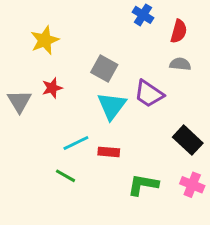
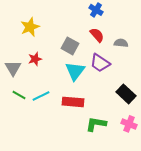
red semicircle: (179, 31) -> (97, 35), moved, turned -56
cyan line: (76, 143) -> (41, 96), moved
red rectangle: (109, 152) -> (73, 102), size x1.5
green line: (66, 176) -> (19, 95), moved

